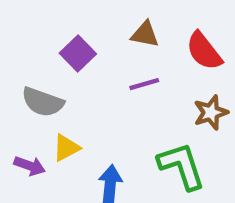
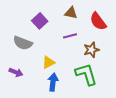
brown star: (211, 113) -> (91, 50), moved
yellow triangle: (66, 148) -> (48, 62), moved

